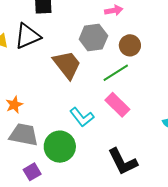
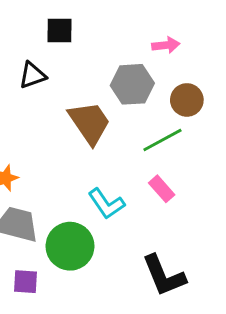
black triangle: (27, 36) -> (32, 75), size x0.7
pink rectangle: (117, 105) -> (162, 189), size x0.7
purple square: (32, 172) -> (25, 282), turned 30

